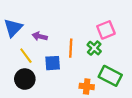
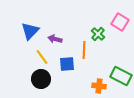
pink square: (106, 30) -> (120, 22), moved, turned -36
green cross: (94, 48) -> (98, 34), moved

